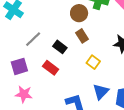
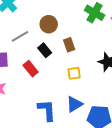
brown circle: (79, 13) -> (49, 24), moved
yellow square: (93, 62) -> (74, 73), turned 32

